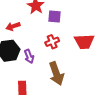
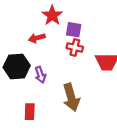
red arrow: (13, 26) -> (37, 38), moved
red cross: (52, 42) -> (75, 47), moved, turned 32

